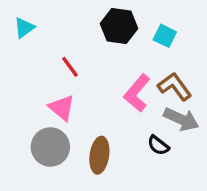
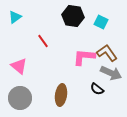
pink L-shape: (137, 93) -> (84, 57), turned 55
pink triangle: (62, 108) -> (19, 66), moved
gray circle: (50, 147) -> (20, 98), moved

